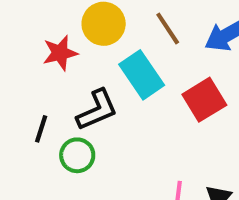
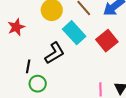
red star: (60, 53) -> (16, 27), moved
green circle: (77, 155) -> (38, 84), moved

